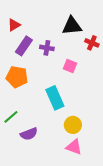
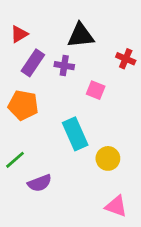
black triangle: (72, 26) -> (81, 36), moved
yellow circle: (73, 125) -> (108, 158), moved
pink triangle: (74, 147) -> (116, 206), moved

